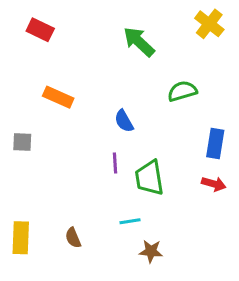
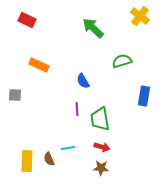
red arrow: (214, 184) -> (102, 147), moved
cyan line: (130, 221) -> (68, 148), moved
yellow rectangle: (21, 238) -> (27, 161), moved

